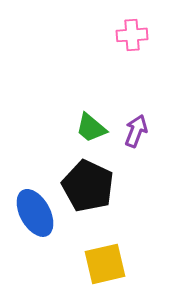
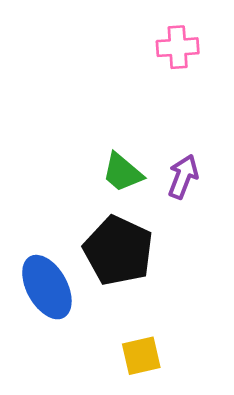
yellow square: (105, 264) -> (141, 356), size x0.7

